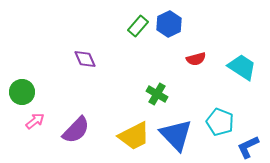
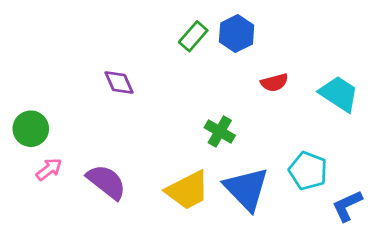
purple semicircle: (76, 130) -> (106, 182), turned -96

